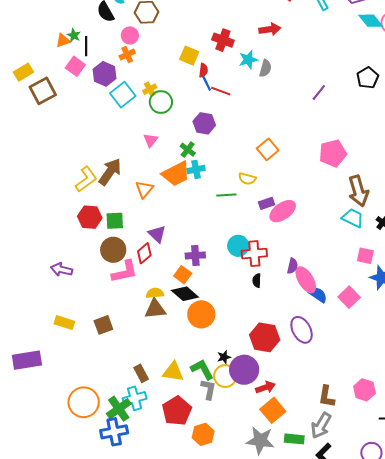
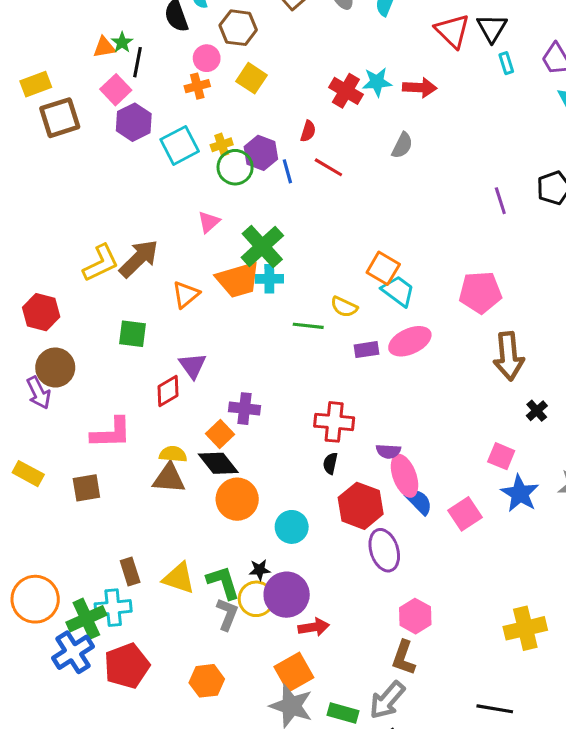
yellow square: (189, 56) -> (252, 78), moved
cyan star: (248, 60) -> (377, 82), moved
purple hexagon: (104, 74) -> (134, 122), moved
blue line: (207, 83) -> (287, 171), moved
purple line: (319, 93) -> (500, 201), moved, turned -66
purple hexagon: (204, 123) -> (261, 153), moved
orange square: (268, 149) -> (383, 268), turned -30
green cross: (188, 150) -> (262, 246), size x1.8
pink ellipse: (283, 211) -> (410, 341), moved
red hexagon: (90, 217) -> (41, 312), moved
cyan trapezoid: (353, 218) -> (398, 291), moved
cyan circle: (238, 246) -> (292, 527), moved
brown circle: (113, 250) -> (55, 368), moved
purple semicircle: (293, 266) -> (388, 451), turned 70
purple arrow: (62, 270) -> (39, 393), turned -140
pink L-shape: (125, 272) -> (111, 433), moved
red hexagon: (265, 337) -> (361, 506), moved
pink hexagon: (364, 390) -> (415, 616), moved
orange square: (273, 410) -> (294, 672), moved
red pentagon: (177, 411) -> (127, 666), moved
blue cross: (114, 432) -> (73, 652), turned -32

